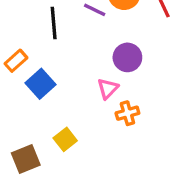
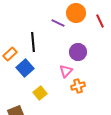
black line: (54, 23) -> (33, 42), moved
yellow square: (65, 139) -> (40, 93), moved

